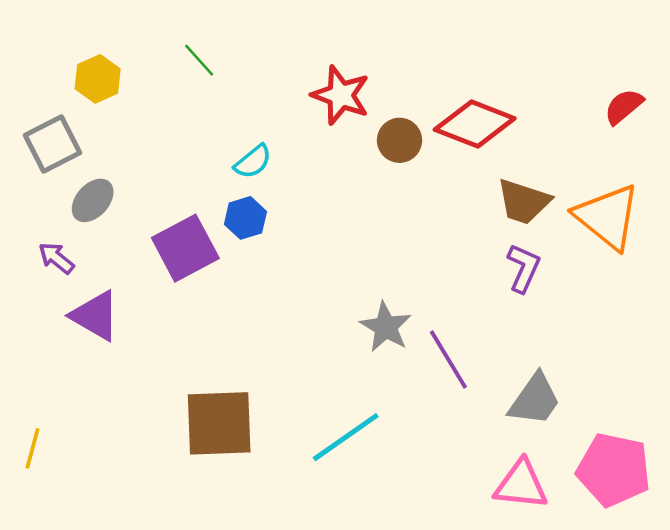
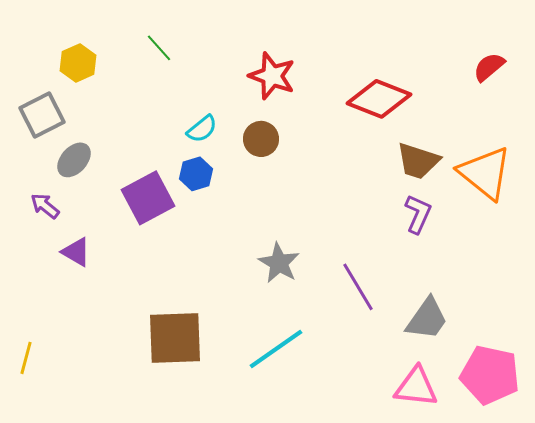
red semicircle: (624, 106) -> (489, 67), moved
brown circle: (400, 140) -> (261, 139), moved
purple triangle: (95, 316) -> (76, 252), size x0.7
gray star: (386, 327) -> (279, 263), moved

